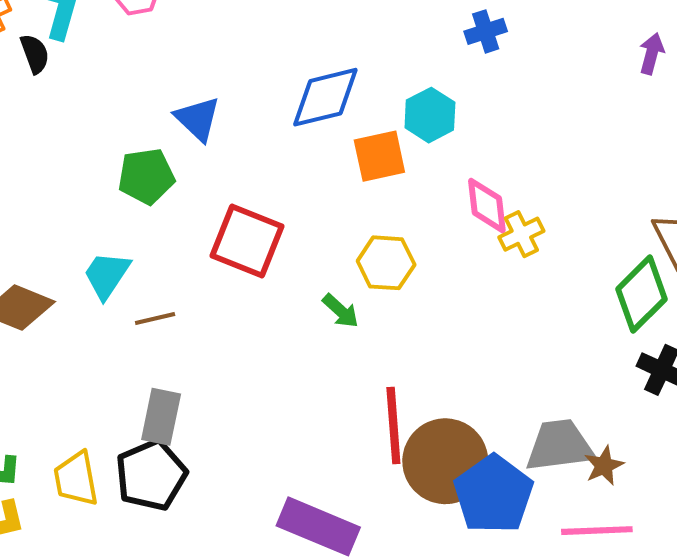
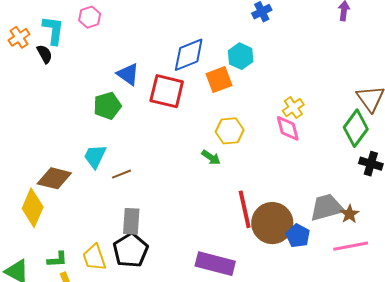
pink diamond: (487, 206) -> (288, 128), moved
red square: (247, 241) -> (167, 91), moved
blue pentagon: (493, 494) -> (298, 236), size x0.6

